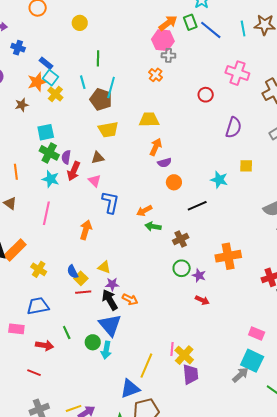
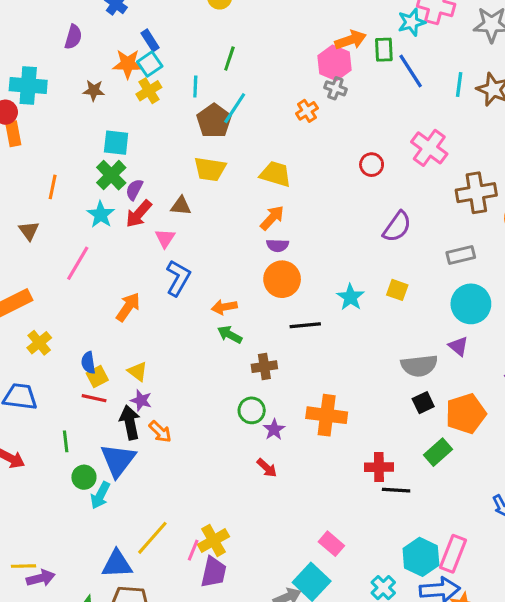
orange circle: (174, 182) -> (282, 279), size x1.5
green line: (67, 333) -> (66, 441), moved
pink line: (172, 349) -> (193, 550), moved

